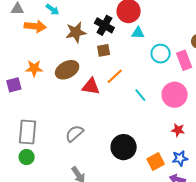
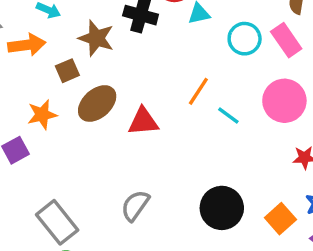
brown star: (76, 32) -> (96, 38), turned -30
brown square: (104, 50) -> (67, 71), moved
orange line: (115, 76) -> (198, 91), moved
gray rectangle: (27, 132) -> (57, 222), turned -30

